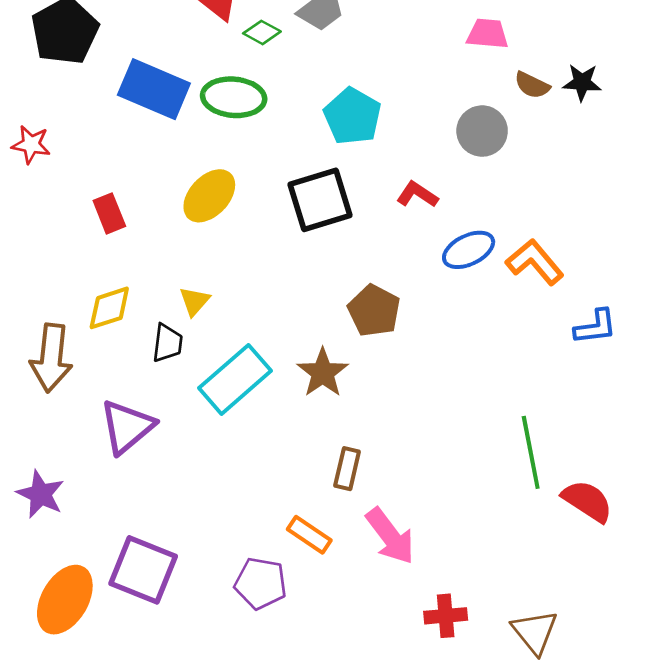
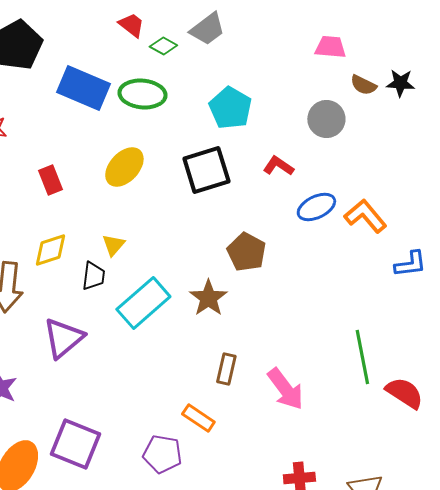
pink arrow: (390, 536) -> (285, 389), moved

